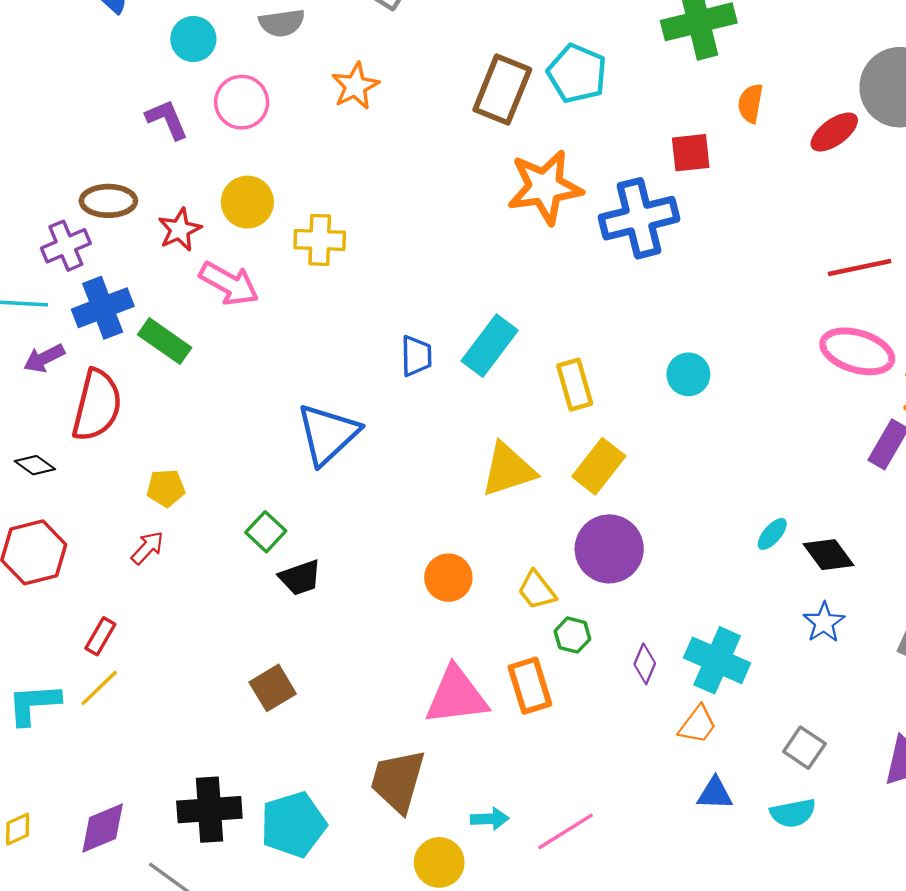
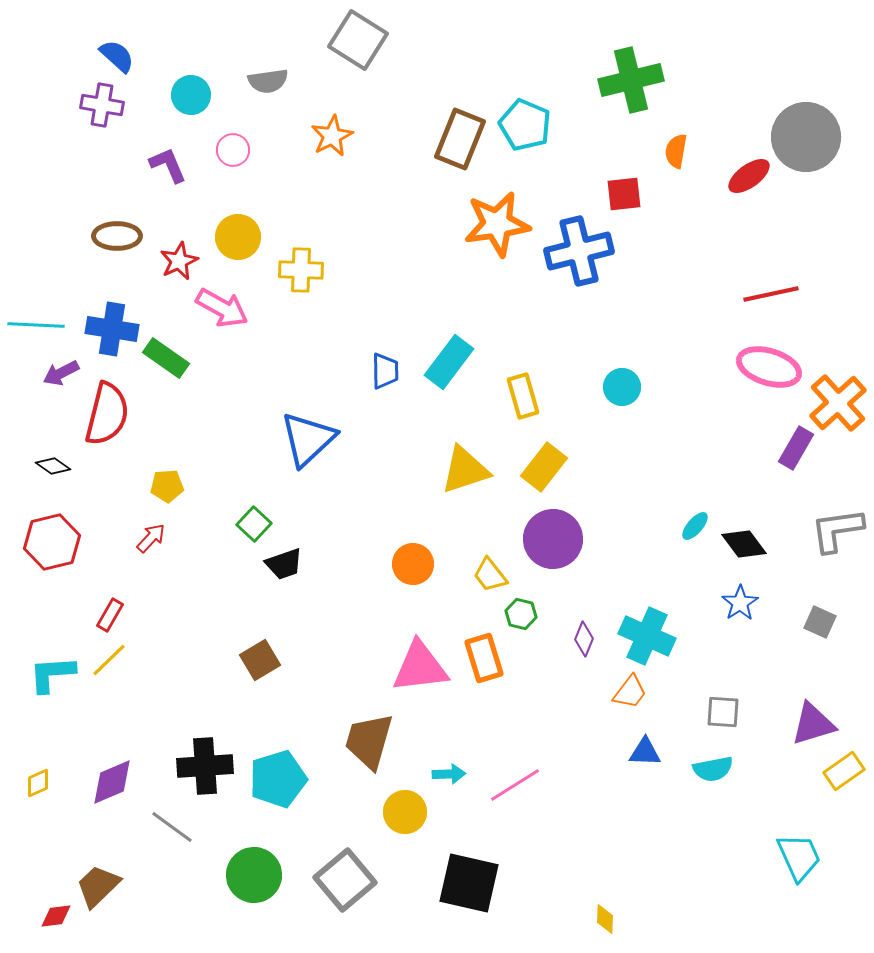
pink circle: (242, 102) -> (233, 150), size x0.7
purple cross: (66, 246) -> (102, 105), moved, turned 33
blue cross: (103, 308) -> (112, 329), turned 30
gray square: (804, 748) -> (723, 712), turned -30

